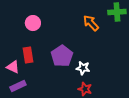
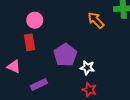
red rectangle: (28, 55) -> (29, 42), moved
purple rectangle: (18, 86) -> (39, 84), moved

